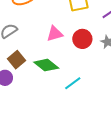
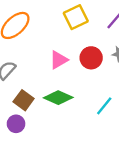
cyan line: (73, 83) -> (104, 106), moved

